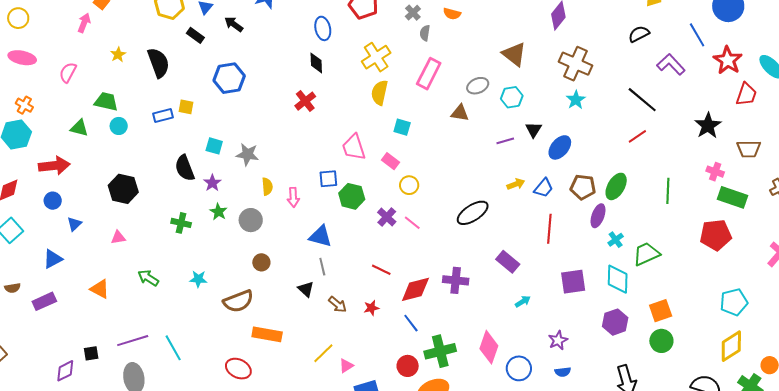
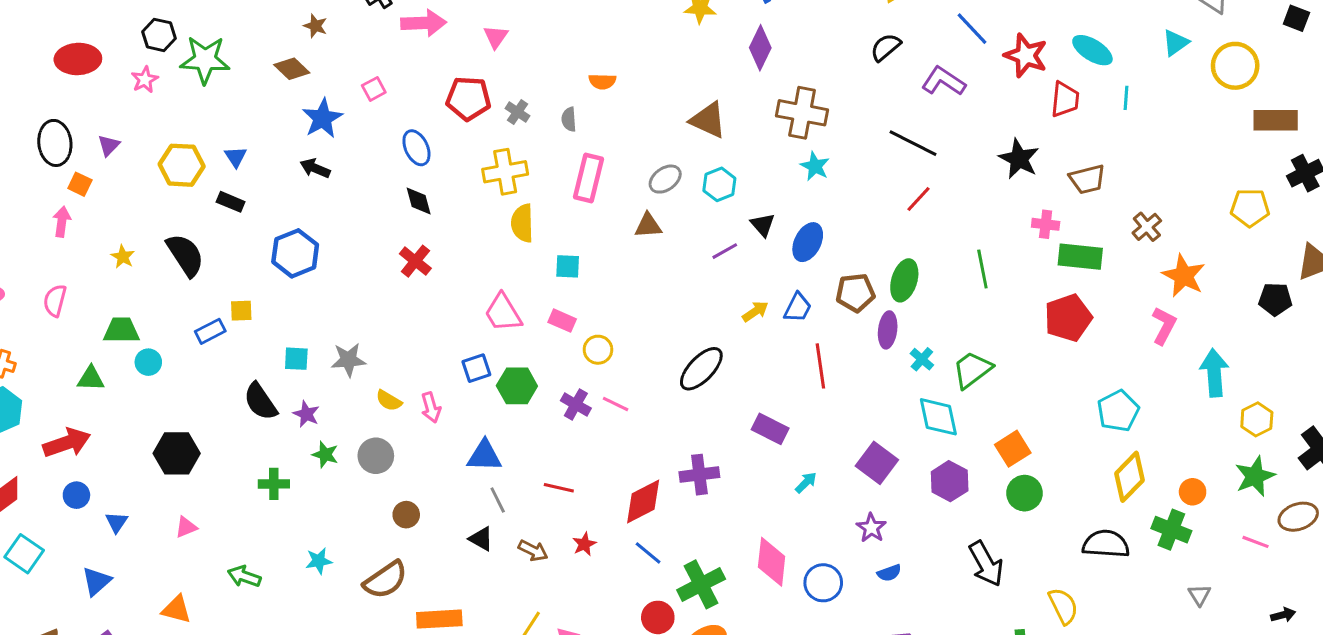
gray cross: (413, 13) -> (517, 112), moved
black arrow: (234, 24) -> (315, 168), moved
yellow cross: (376, 57) -> (505, 172), turned 36
yellow semicircle: (267, 187) -> (389, 401), turned 138
red line: (381, 270) -> (559, 488), moved
purple square: (573, 282) -> (877, 463), moved, turned -32

